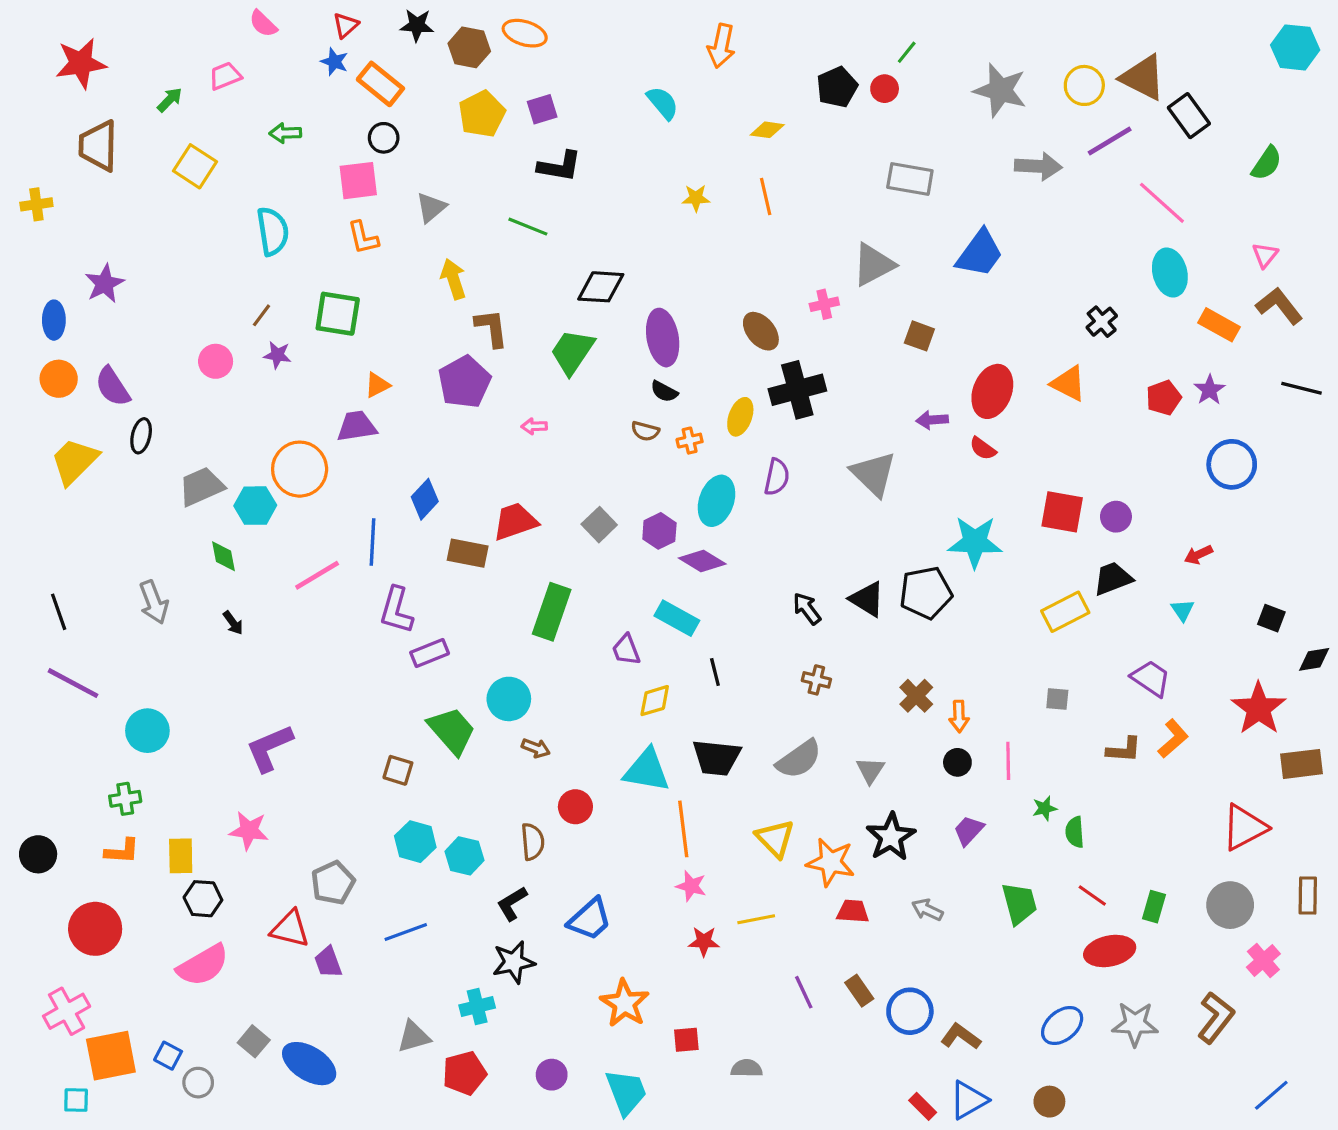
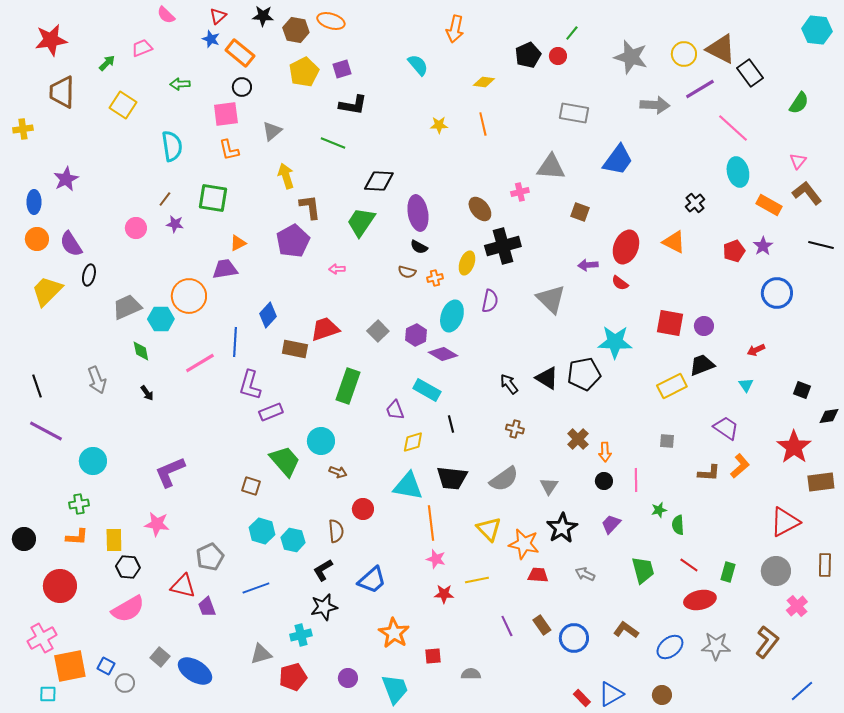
gray triangle: (873, 265) -> (551, 167), turned 32
brown L-shape: (961, 1037) -> (626, 630), moved

